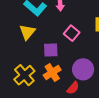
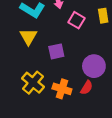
pink square: (72, 33) -> (76, 20), moved
orange cross: (52, 73) -> (62, 89), moved, turned -30

